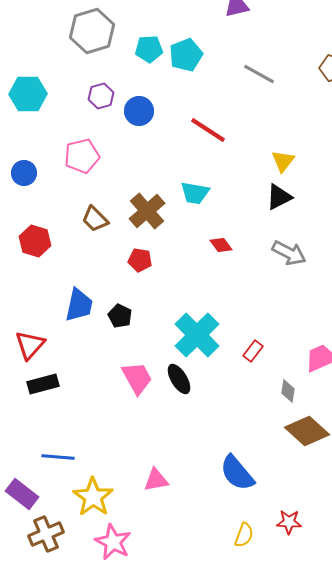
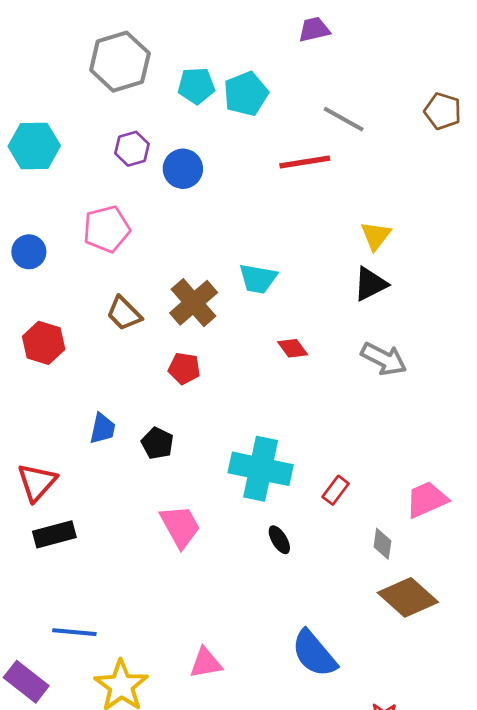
red line: (208, 130) -> (305, 162), moved, turned -42
blue trapezoid: (79, 305) -> (103, 429), size x0.7
cyan cross: (197, 335) -> (261, 469), turned -33
black ellipse: (179, 379) -> (279, 540), moved, size x0.7

